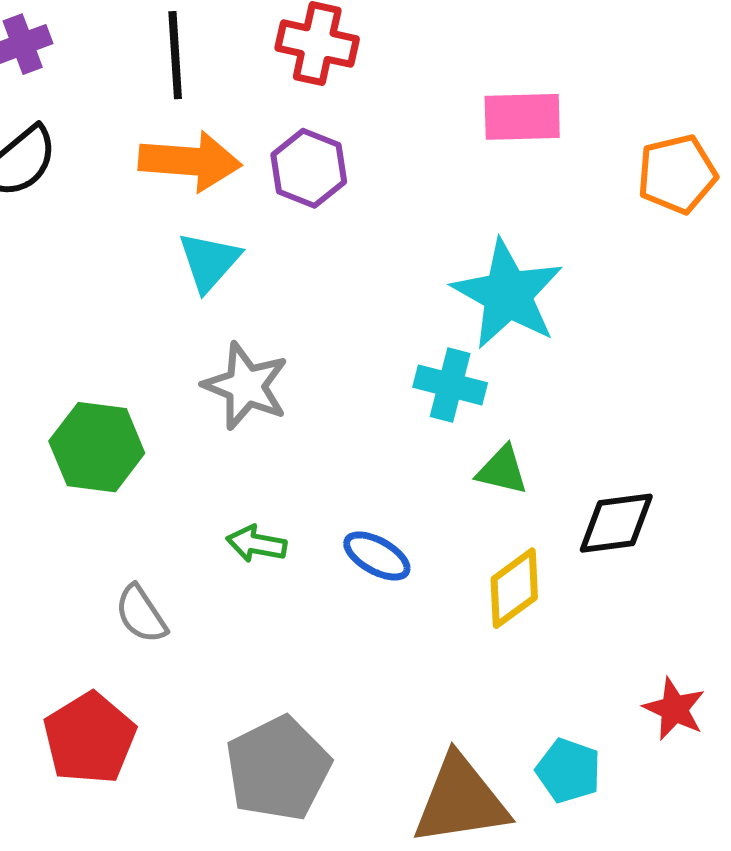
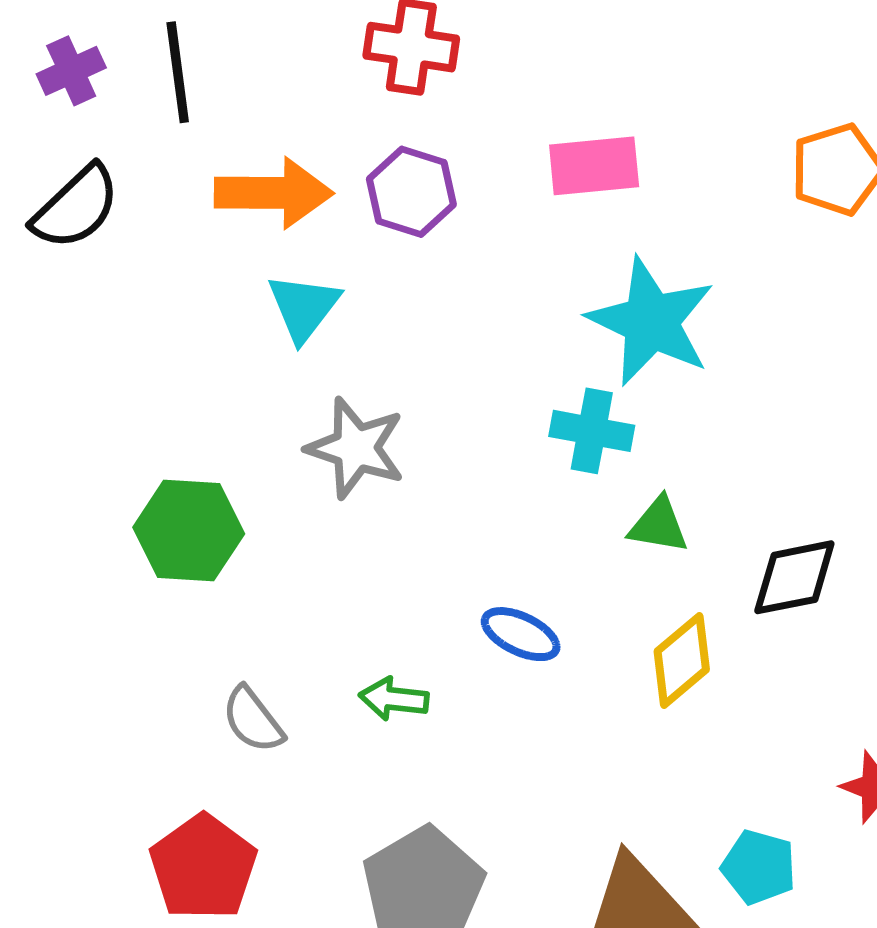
black line: (175, 55) -> (178, 72), moved
pink rectangle: (522, 117) -> (594, 166), moved
green arrow: (256, 544) -> (394, 699), moved

